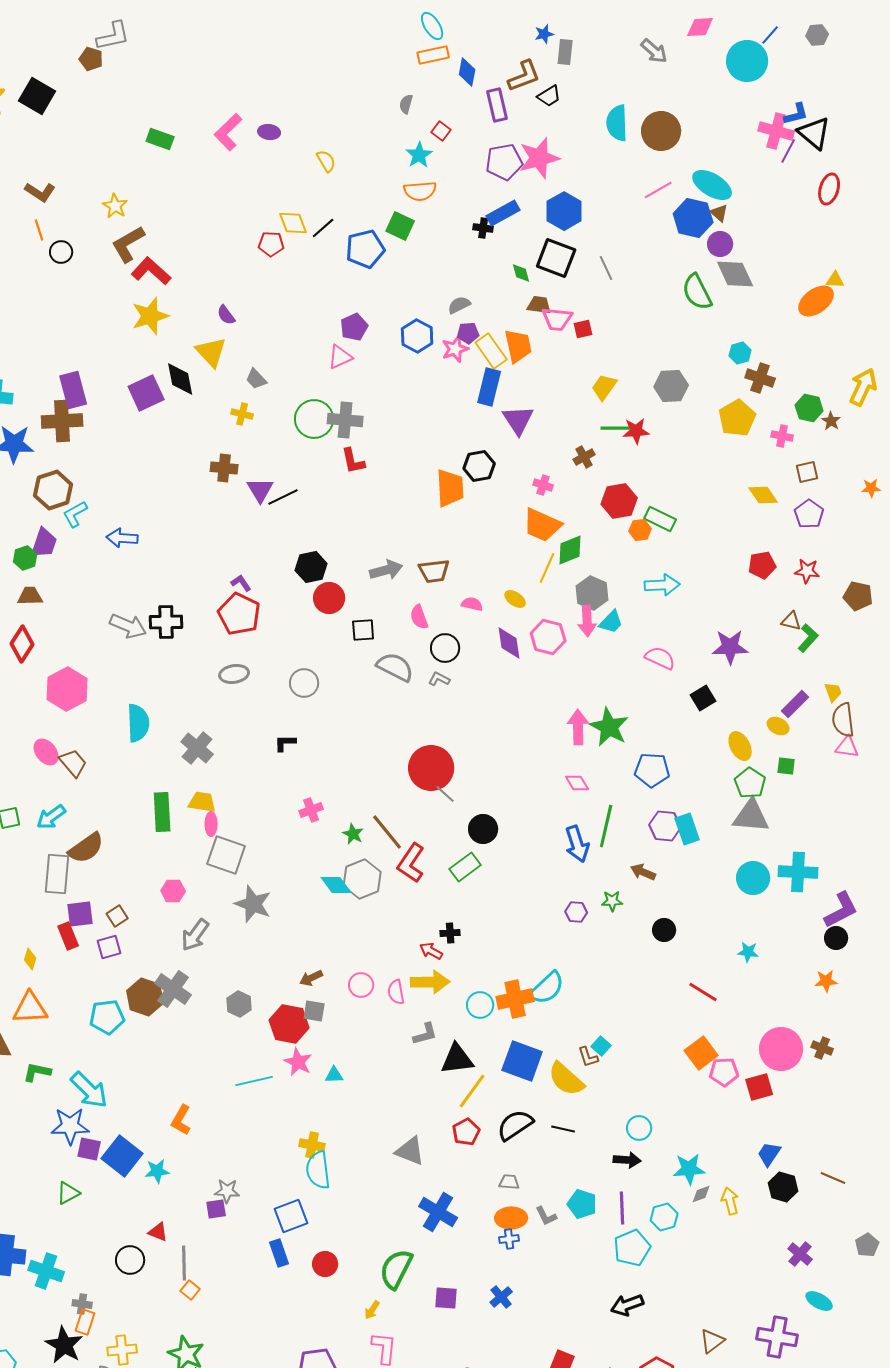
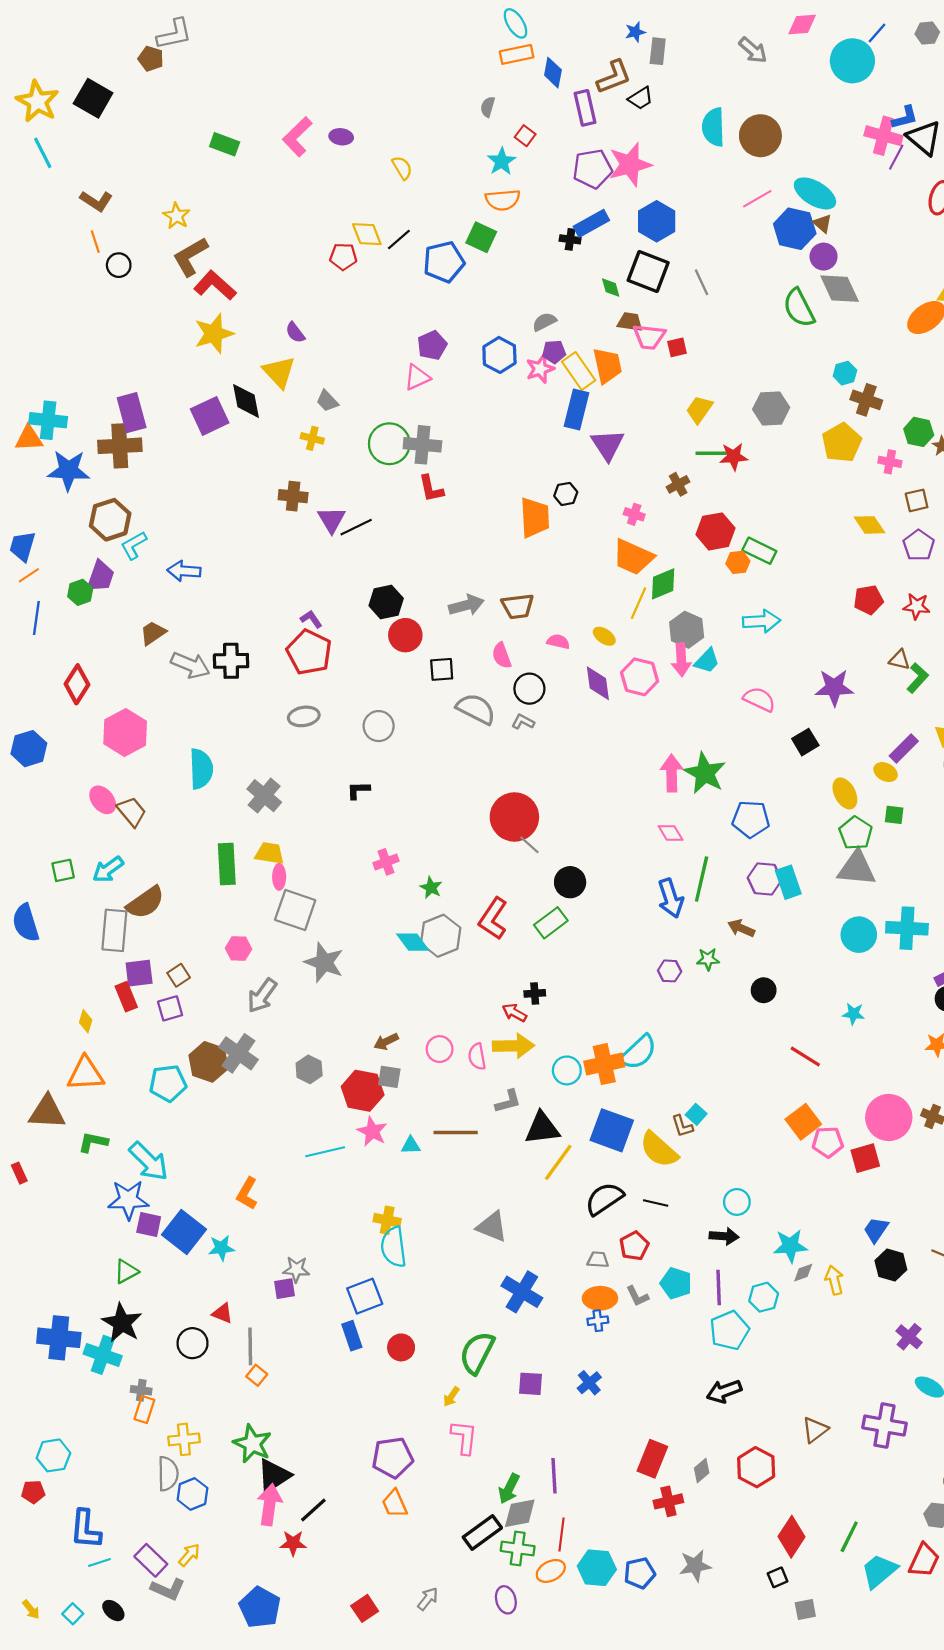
black hexagon: (479, 466) -> (566, 494), size x0.7
brown trapezoid: (30, 596) -> (153, 633), moved, turned -32
brown line: (387, 832) -> (456, 1132), moved, turned -51
red pentagon: (466, 1132) -> (634, 1246), moved
black star: (64, 1345) -> (122, 1323), moved

